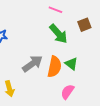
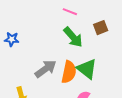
green triangle: (71, 64) -> (87, 69), size x1.5

